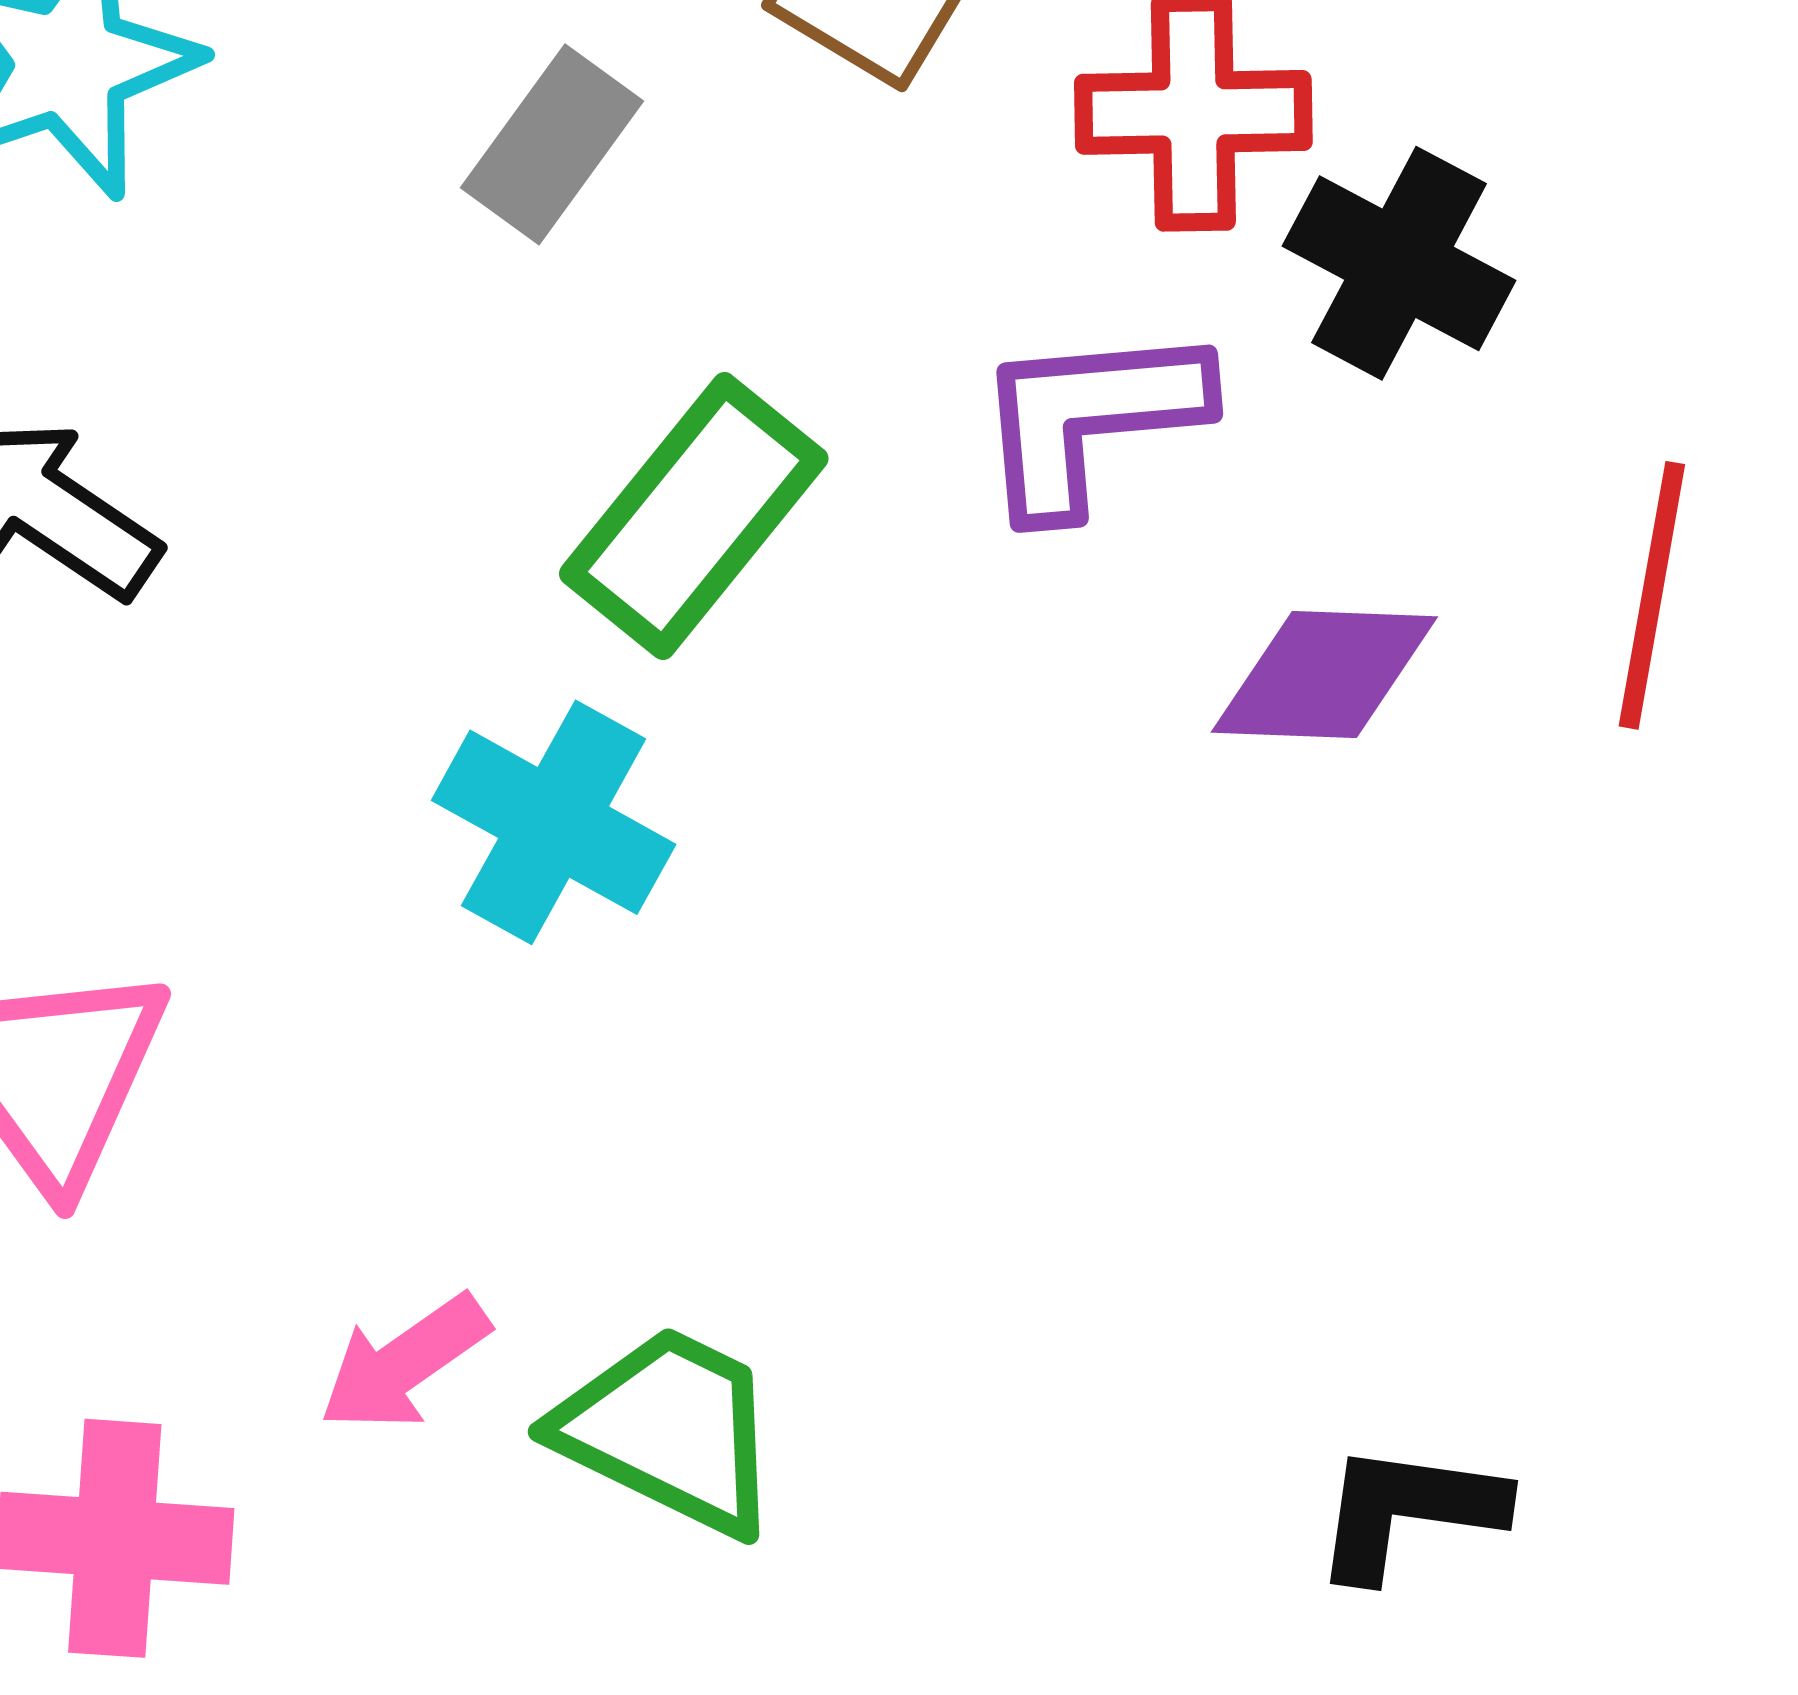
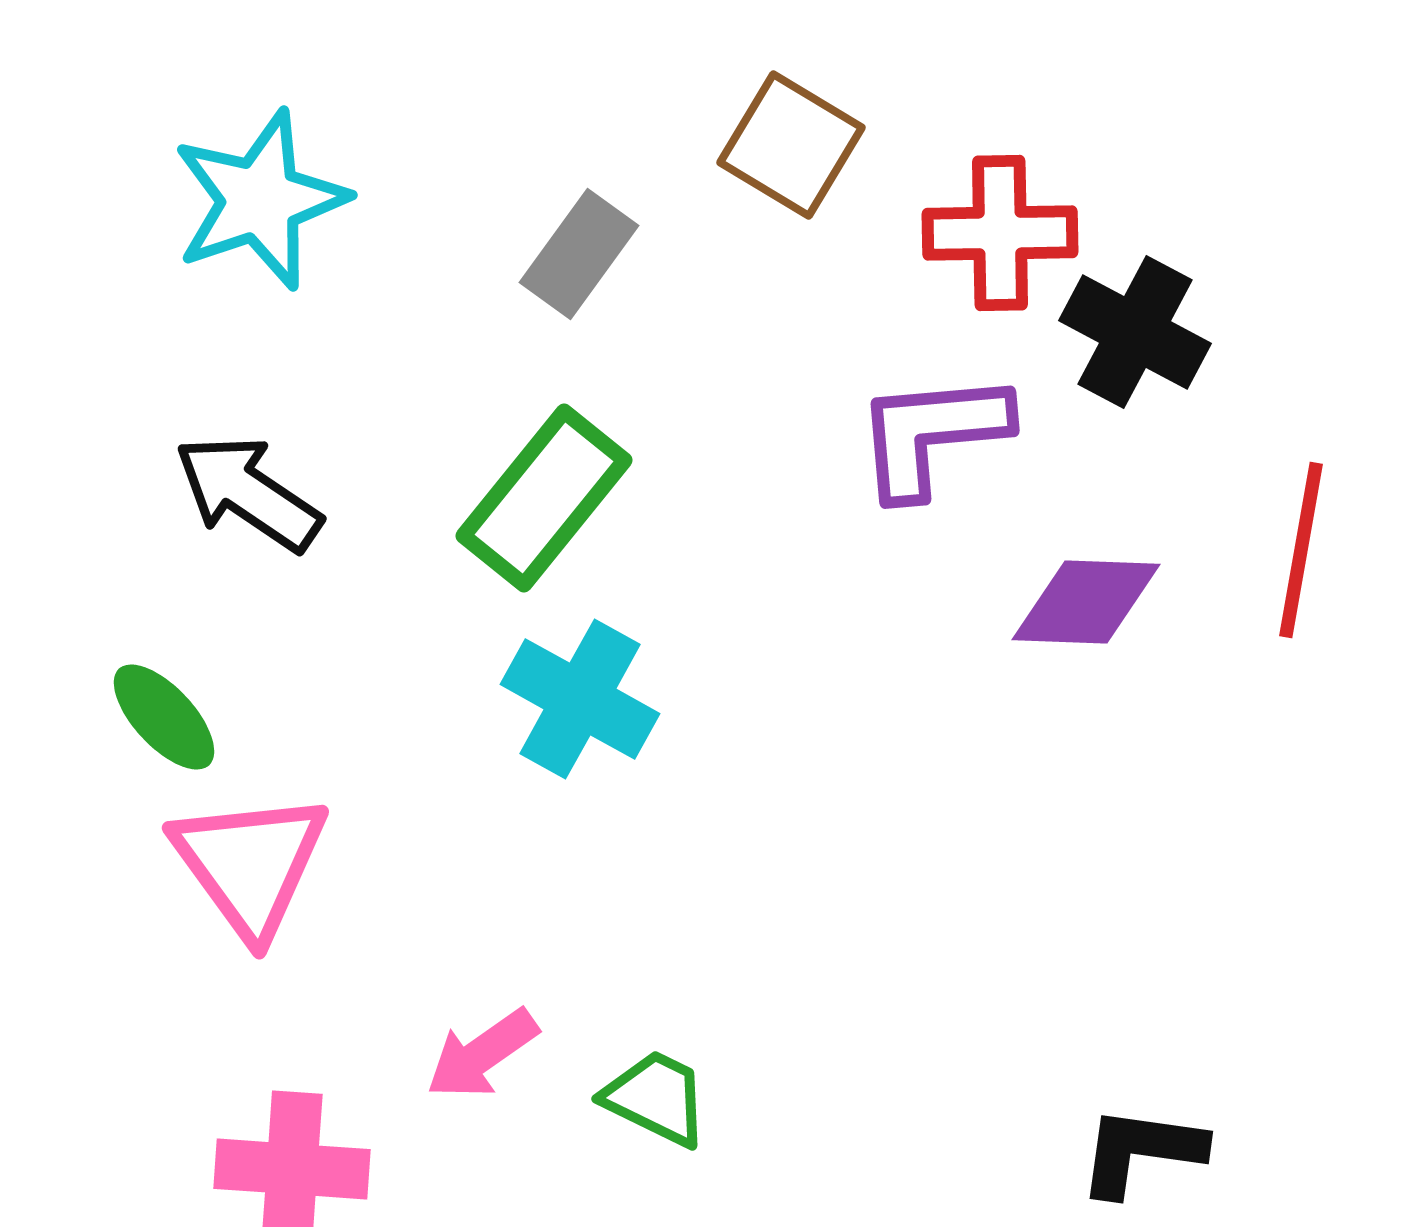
green rectangle: (694, 516) -> (544, 498), moved
green trapezoid: (669, 1430) -> (656, 1098), size x0.7

